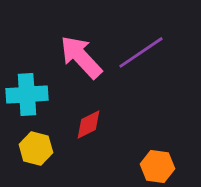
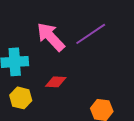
red diamond: (88, 124) -> (56, 82), turned 30

